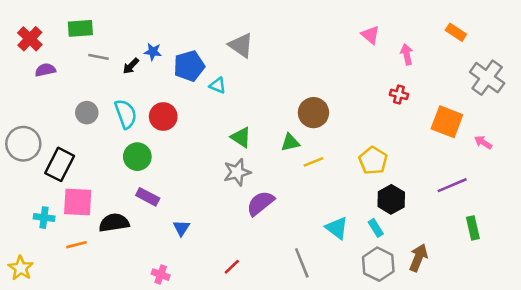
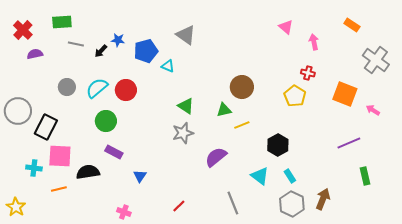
cyan semicircle: (126, 114) -> (97, 88), turned -110
yellow pentagon: (373, 161) -> (295, 96), moved
black hexagon: (391, 199) -> (278, 145), moved
purple semicircle: (260, 203) -> (216, 157), moved

